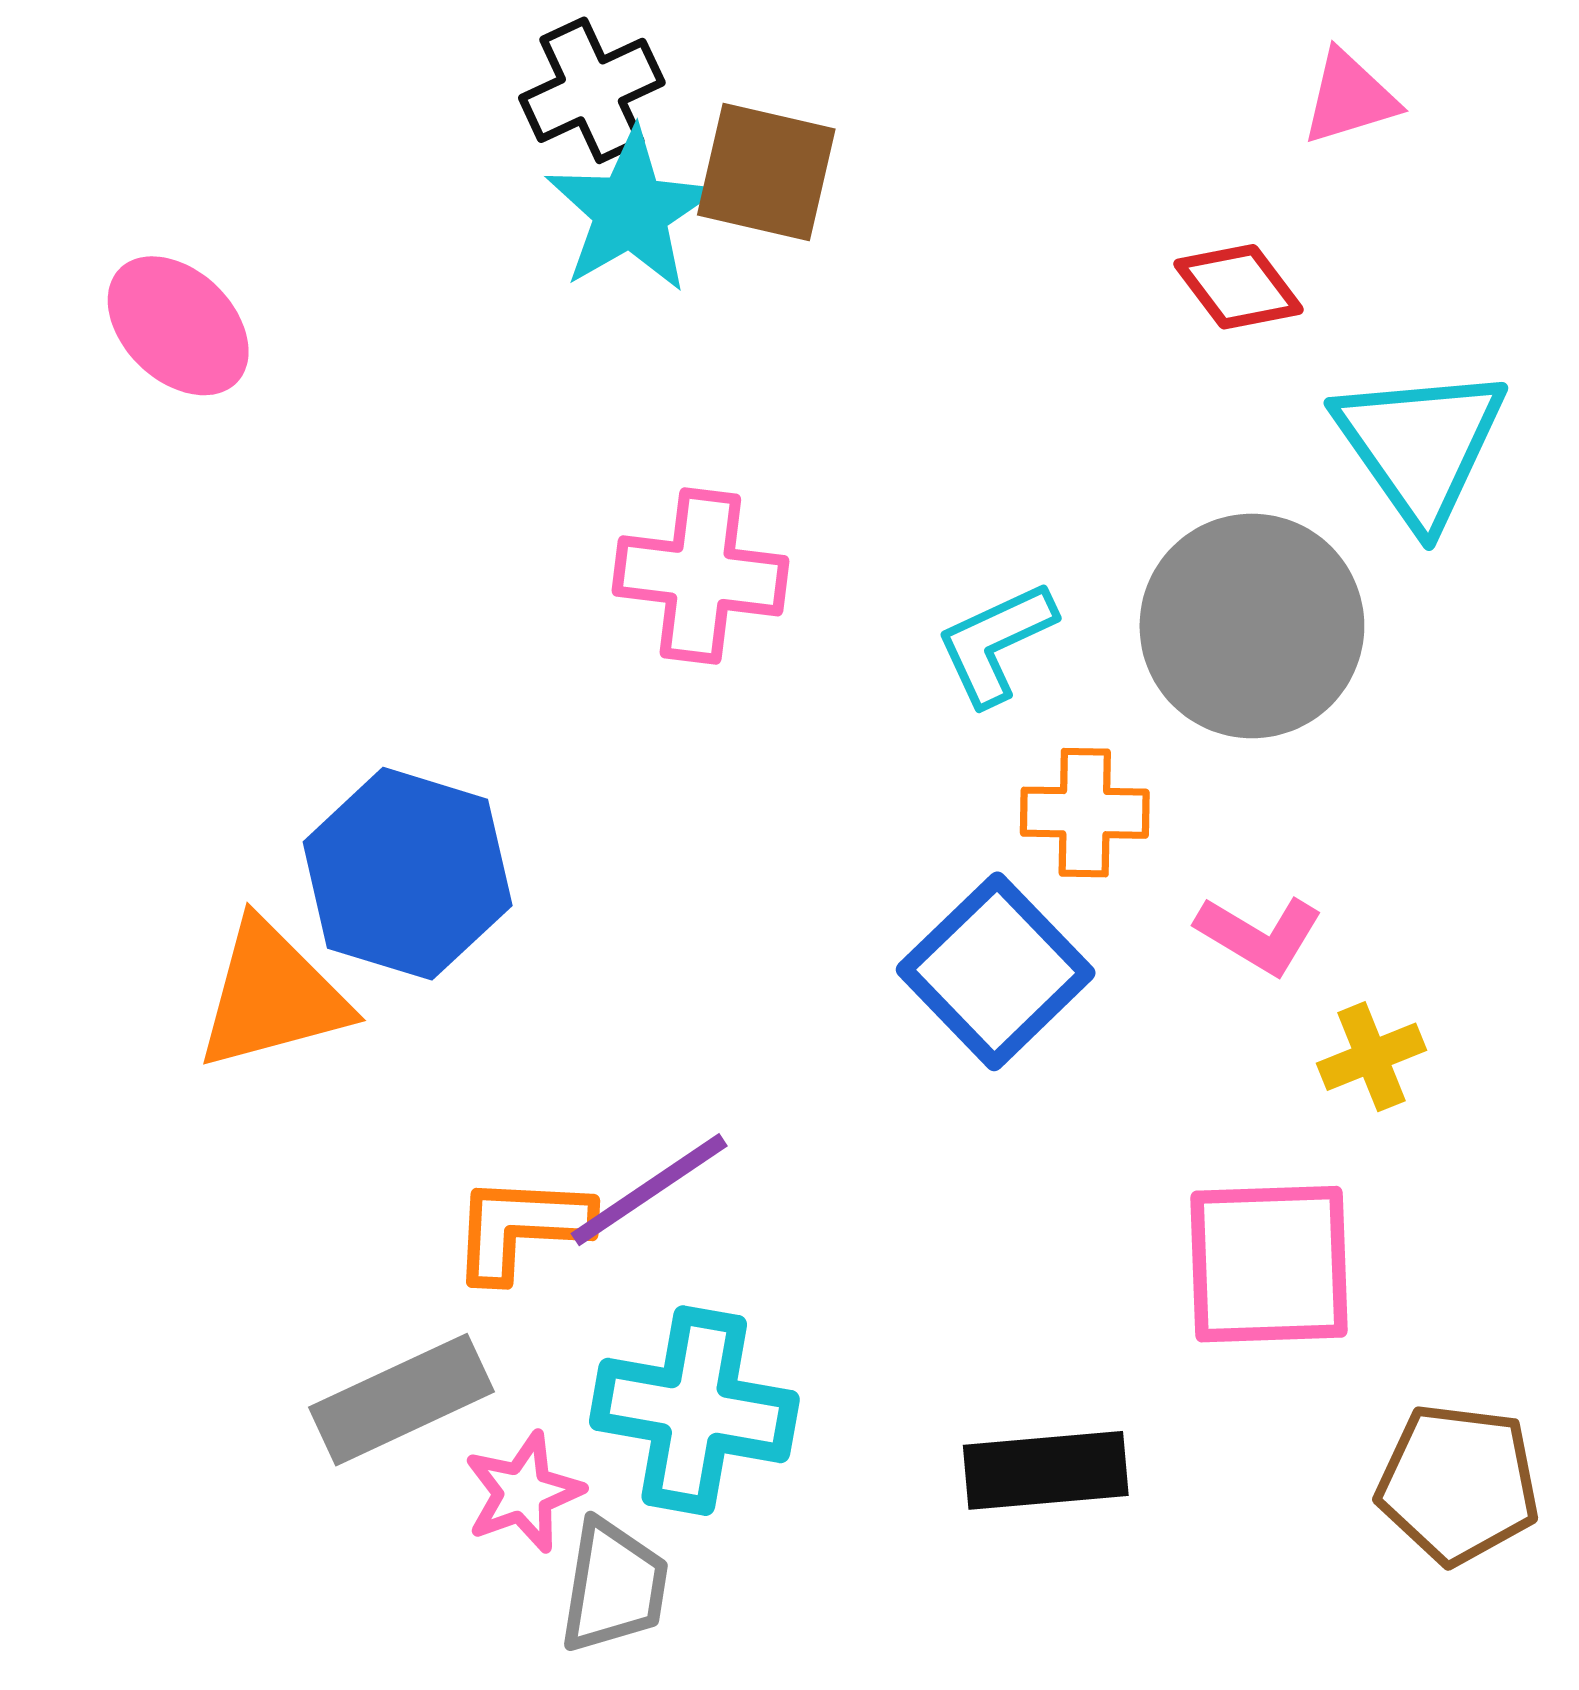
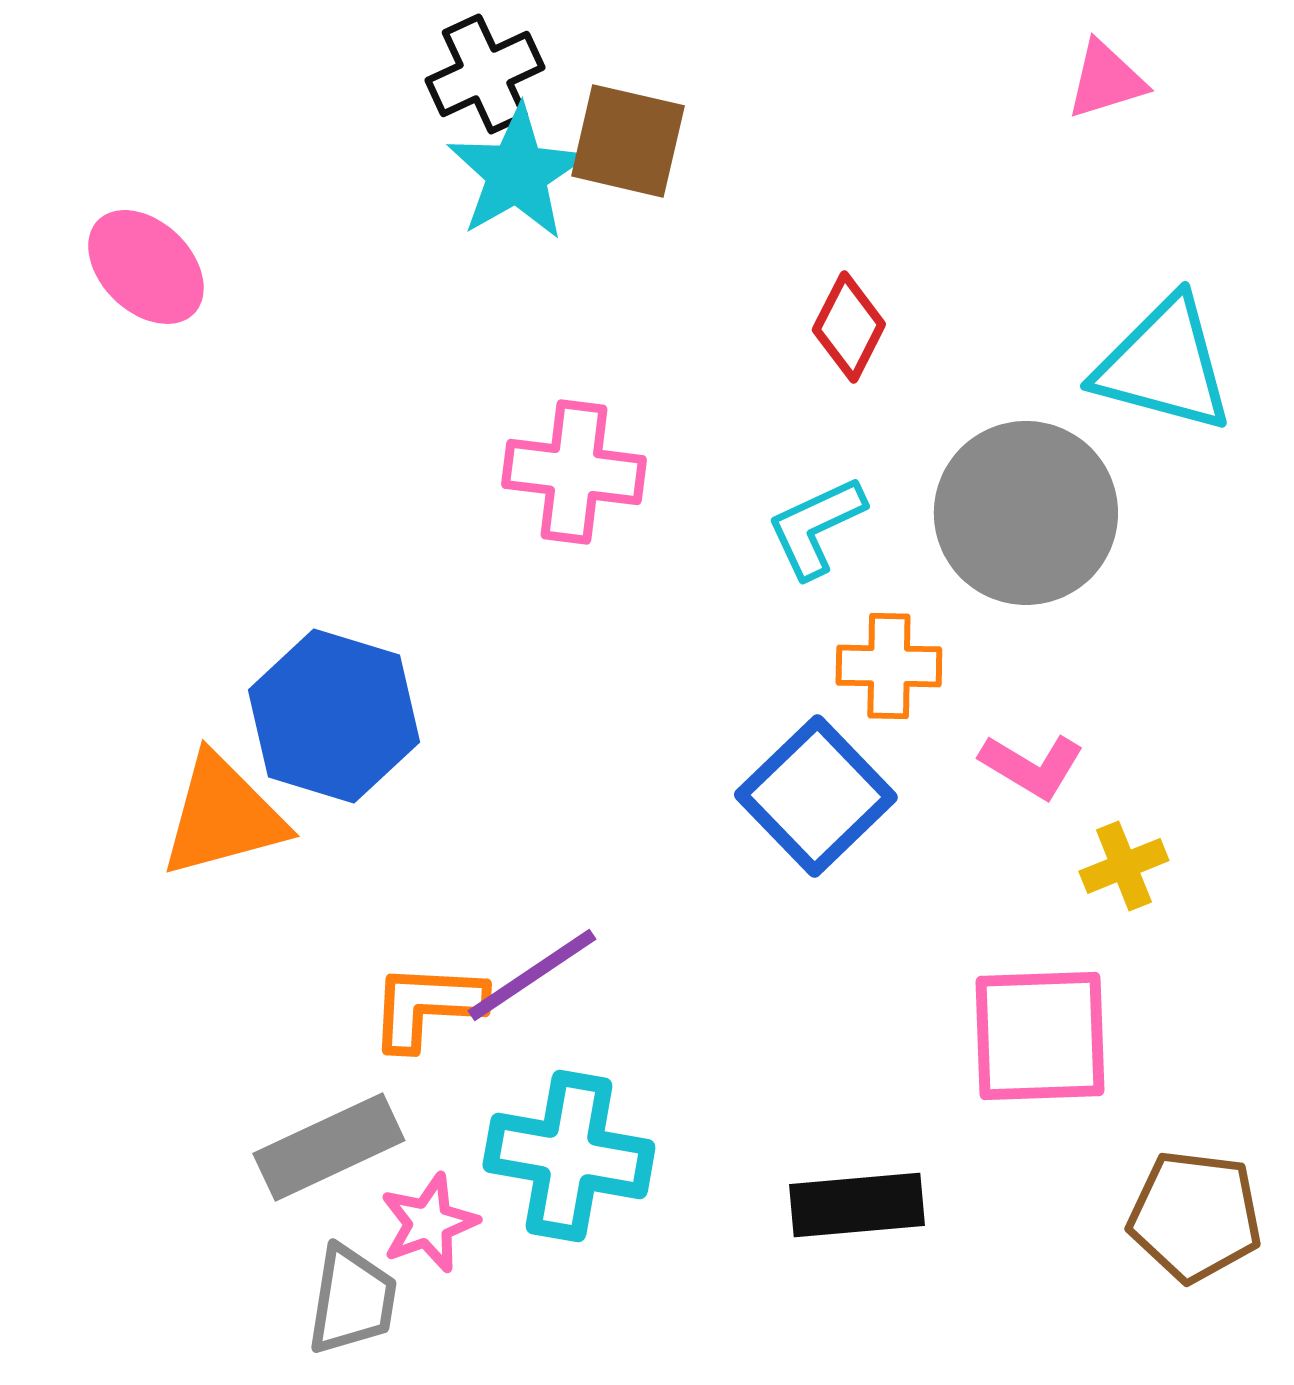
red diamond: (1238, 287) -> (849, 327), moved, turned 64
cyan triangle: (1420, 445) -> (1164, 365), turned -40
gray trapezoid: (614, 1586) -> (352, 1300), moved

